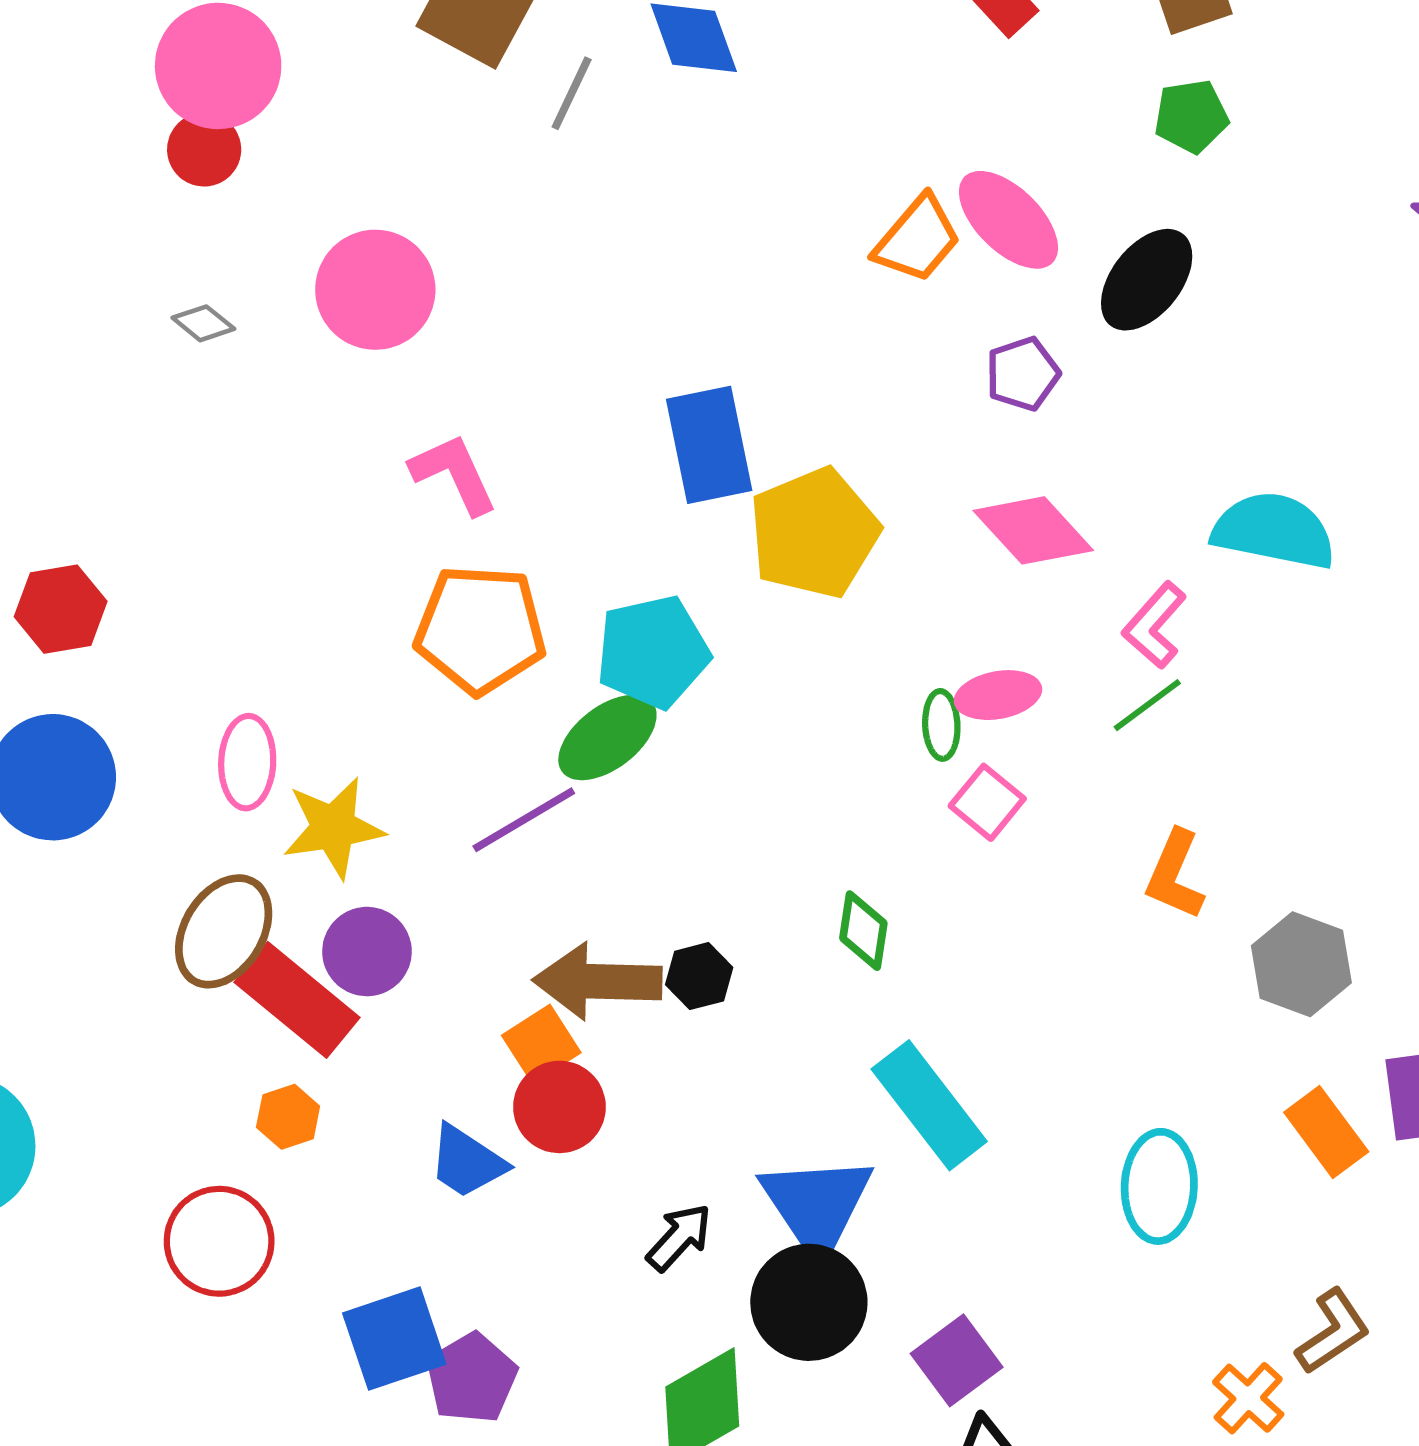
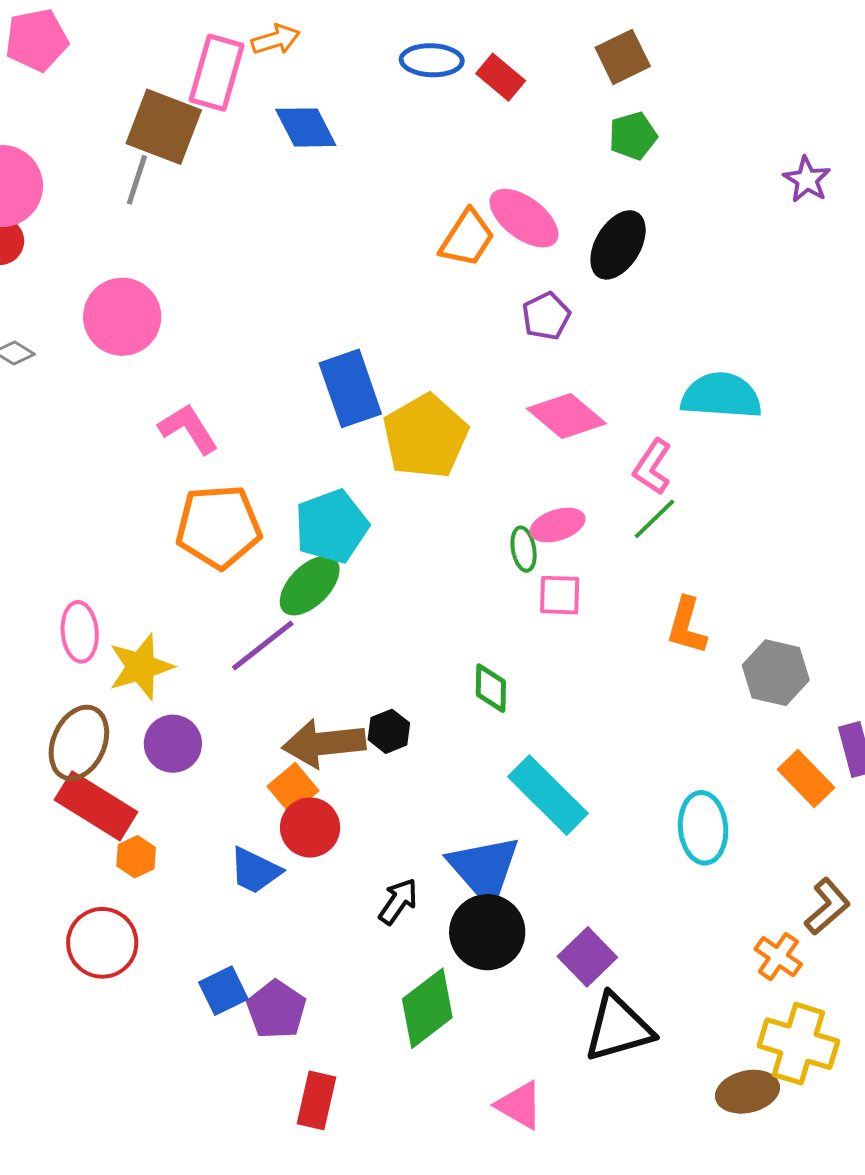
gray line: (572, 93) -> (137, 180), moved
pink square: (987, 802) -> (560, 595), turned -30
red rectangle: (297, 1000) -> (96, 806), moved
blue square: (394, 1339) -> (223, 991), size x0.7

